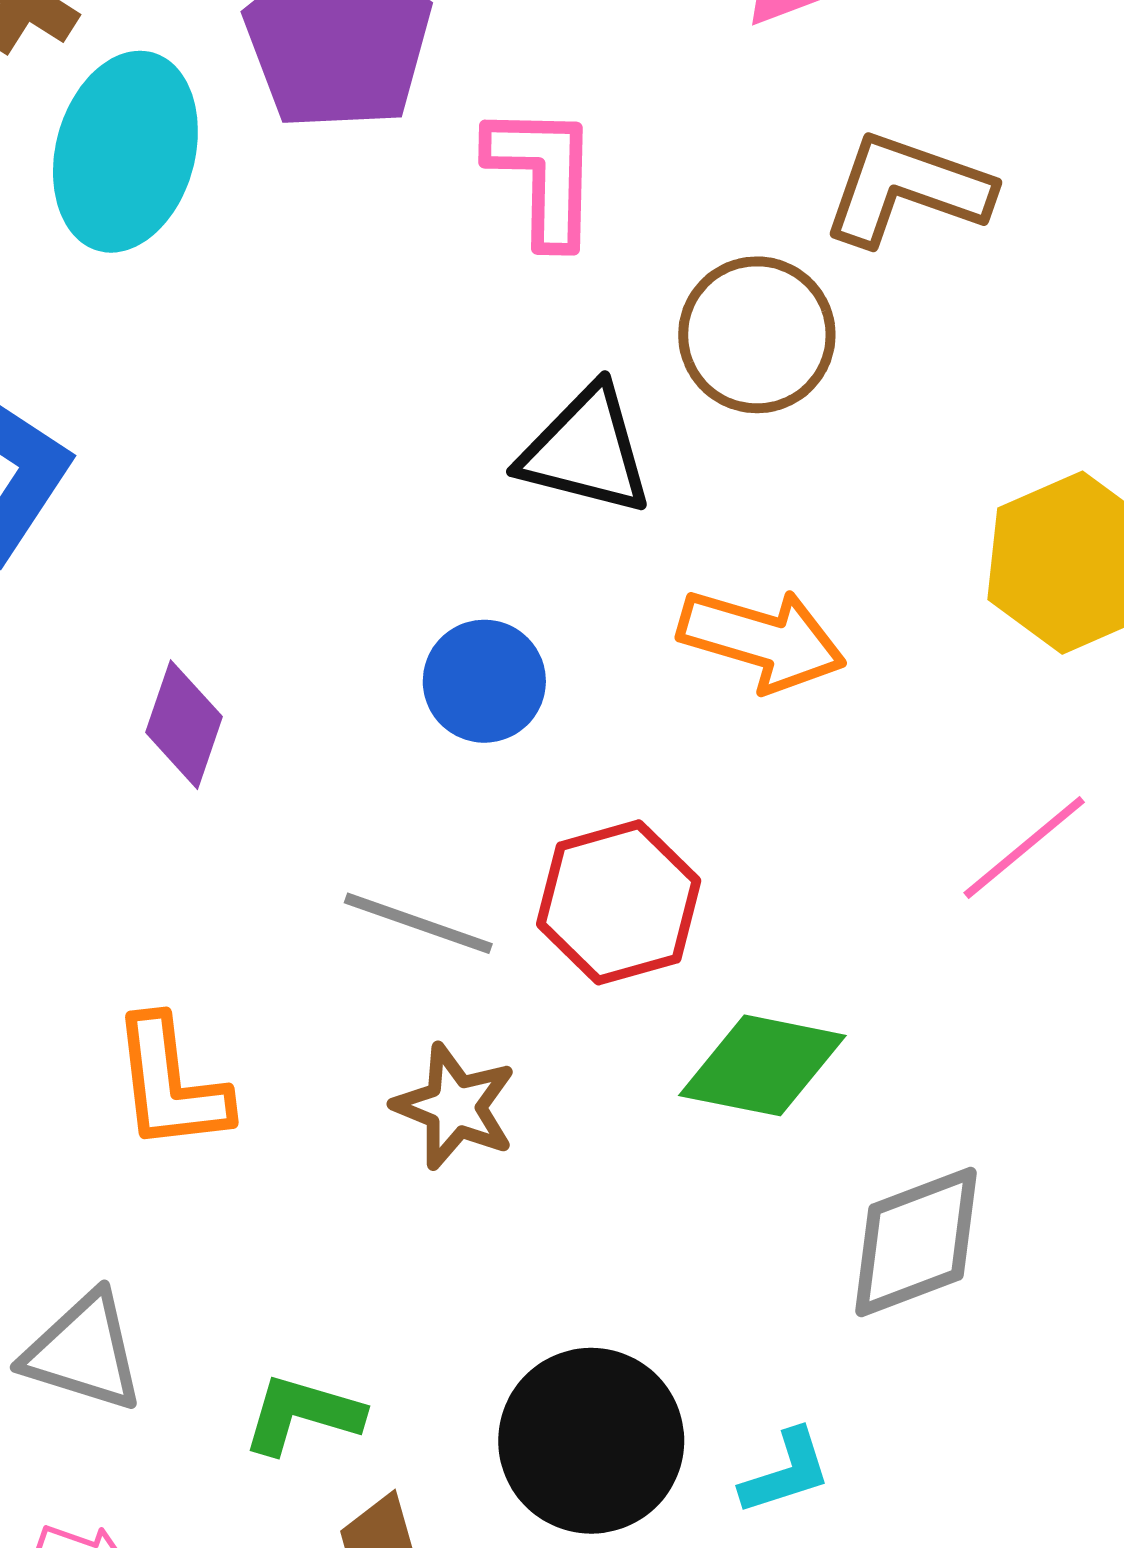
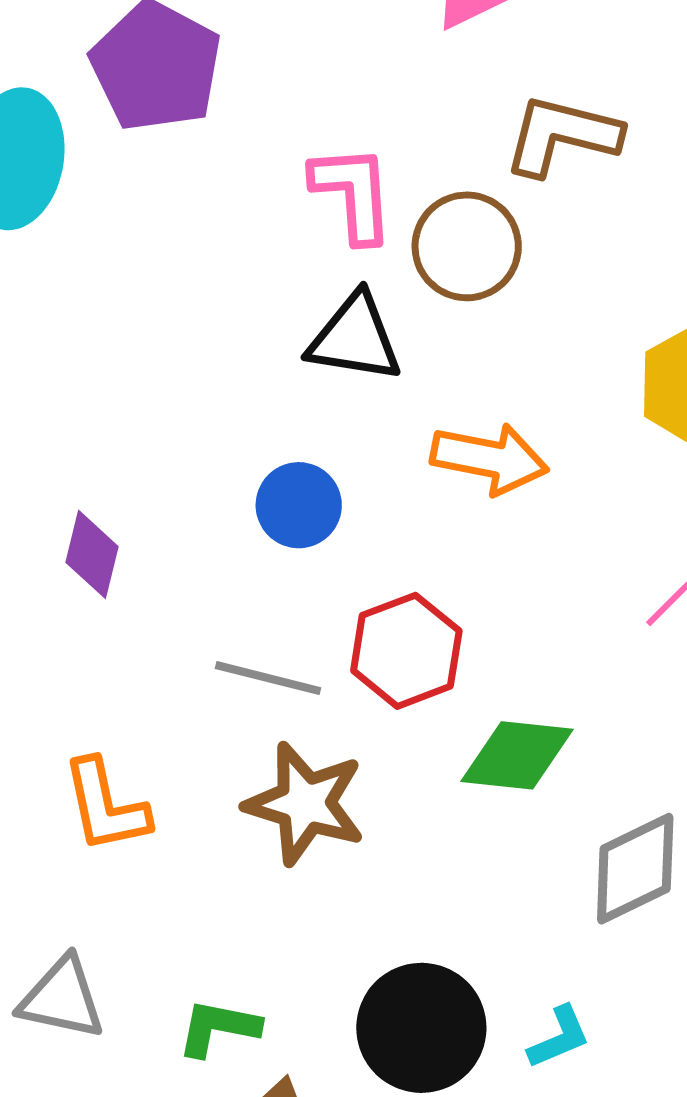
pink L-shape: (543, 175) -> (353, 193), moved
brown star: (455, 1106) -> (305, 804), size x1.4

